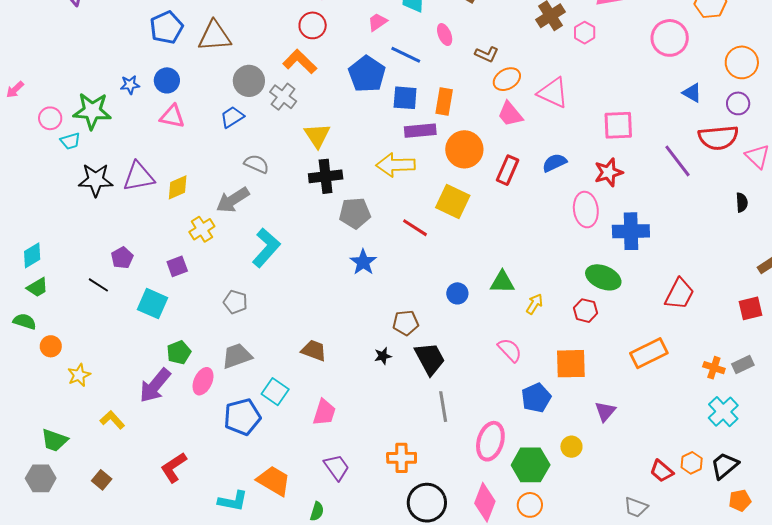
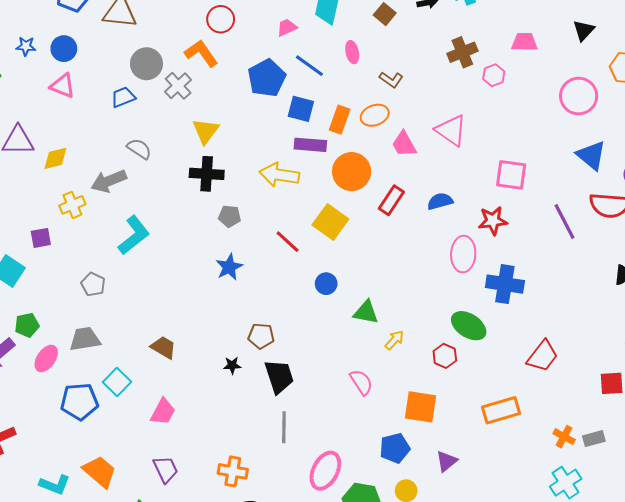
orange ellipse: (507, 79) -> (375, 115), moved
blue triangle: (692, 93) -> (591, 155), size x1.5
gray pentagon: (355, 213) -> (230, 216), size x0.7
blue circle: (457, 293) -> (326, 284), moved
blue pentagon: (536, 398) -> (395, 448), moved

